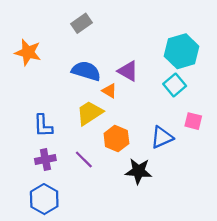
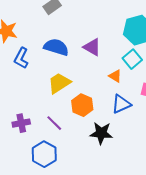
orange triangle: (109, 91) -> (115, 76), moved
blue L-shape: (43, 126) -> (21, 58), moved, turned 30
blue hexagon: (44, 199) -> (44, 154), moved

